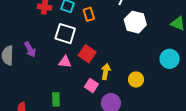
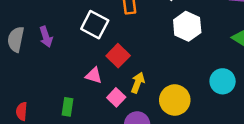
pink triangle: (65, 62) -> (94, 75), moved
yellow circle: (136, 79) -> (175, 100), size x1.5

